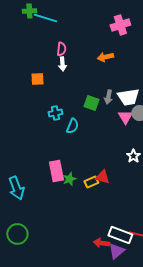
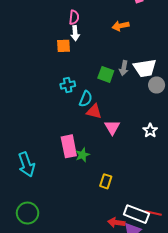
orange square: (37, 79) -> (63, 46), moved
pink triangle: (125, 117) -> (112, 127), moved
red triangle: (102, 177) -> (94, 111), moved
yellow rectangle: (91, 182) -> (106, 181), moved, turned -48

